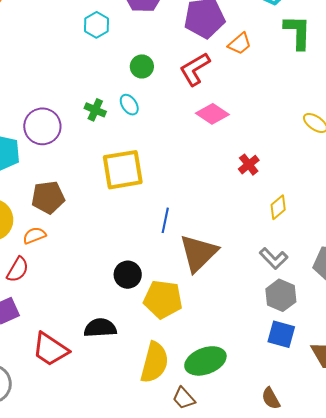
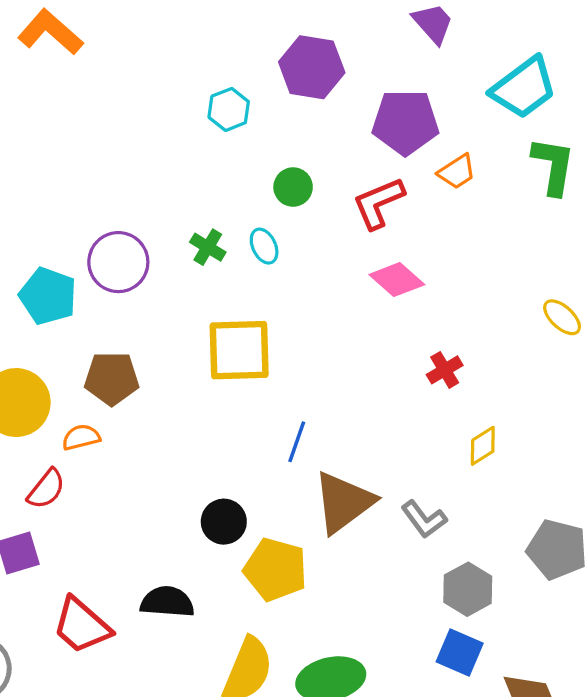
gray L-shape: (274, 258) -> (424, 519), moved

